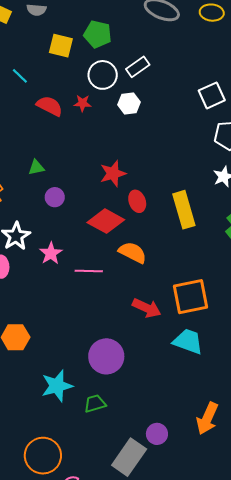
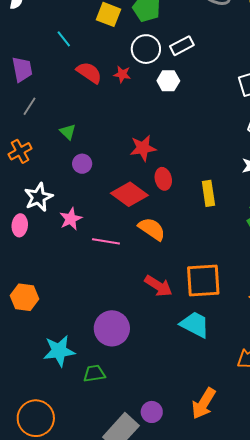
green triangle: (36, 168) -> (68, 132), turned 48
yellow rectangle: (184, 210) -> (208, 193), size x0.7

